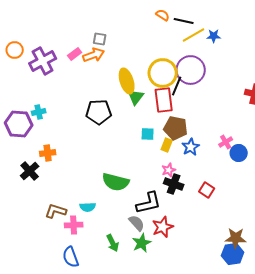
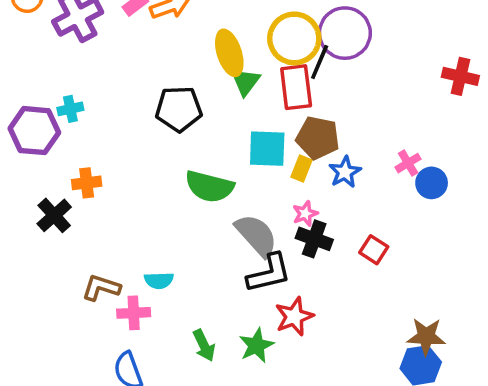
cyan square: (148, 134) -> (267, 149), size x1.6
green semicircle: (116, 182) -> (209, 187), moved
gray semicircle: (137, 223) -> (256, 235), moved, size x1.5

